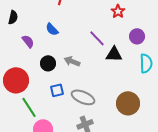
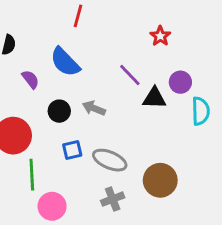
blue semicircle: (52, 29) -> (65, 62), size x1.6
purple circle: (137, 36) -> (180, 82), moved
brown circle: (128, 103) -> (160, 180), moved
green line: (29, 107) -> (32, 175), turned 30

